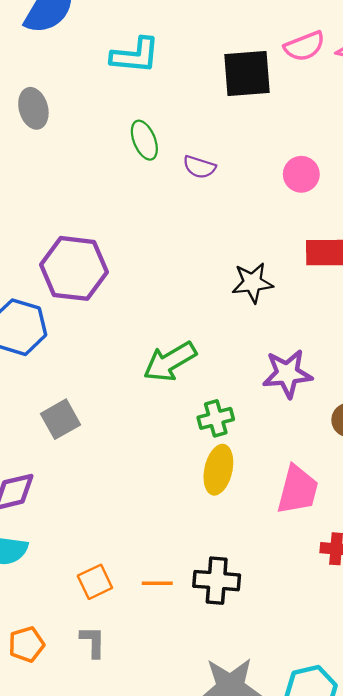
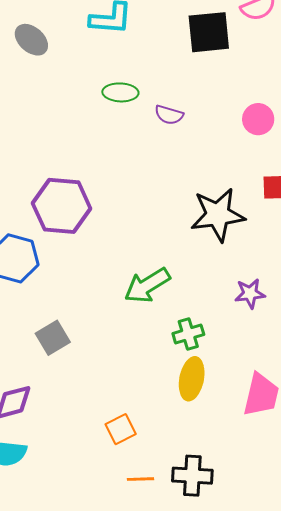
gray ellipse: (33, 108) -> (31, 40), moved, turned -32
green ellipse: (144, 140) -> (120, 92), turned -64
black star: (252, 283) -> (218, 215), size x1.5
purple star: (287, 374) -> (250, 294), size x0.7
orange square: (95, 582) -> (121, 429), moved

